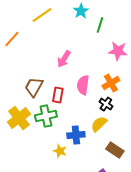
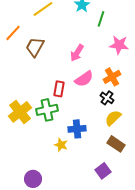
pink arrow: (64, 59) -> (77, 53), moved
pink semicircle: (83, 85) -> (84, 79), turned -132
brown trapezoid: (34, 87) -> (35, 47), moved
yellow semicircle: (99, 124) -> (113, 118), moved

